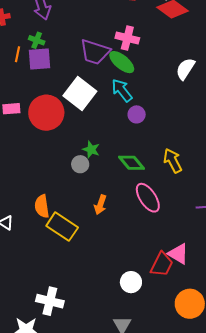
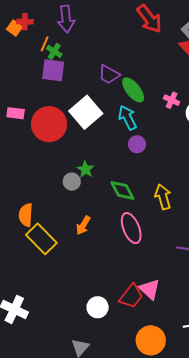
pink cross: (127, 38) -> (172, 100), moved, size x0.7
purple trapezoid: (95, 52) -> (109, 75), size x0.7
orange line: (17, 54) -> (45, 44), moved

